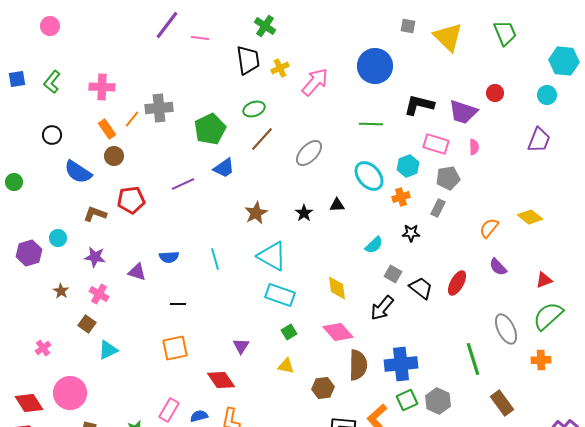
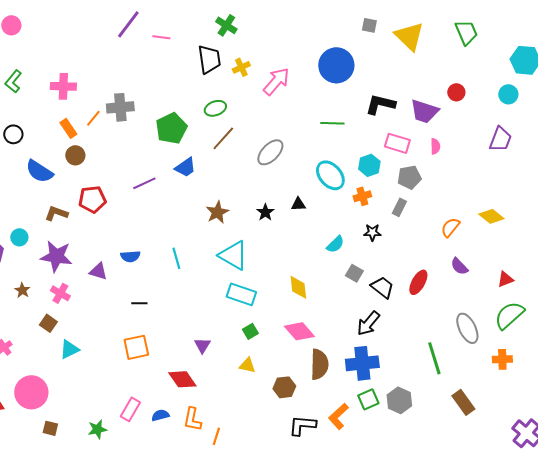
purple star: (95, 257) -> (56, 256), size x1.5
black arrow: (382, 308) -> (368, 323), moved

